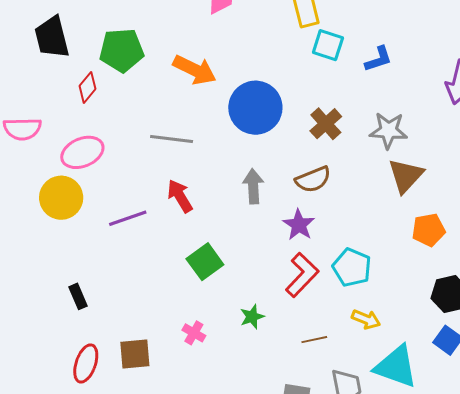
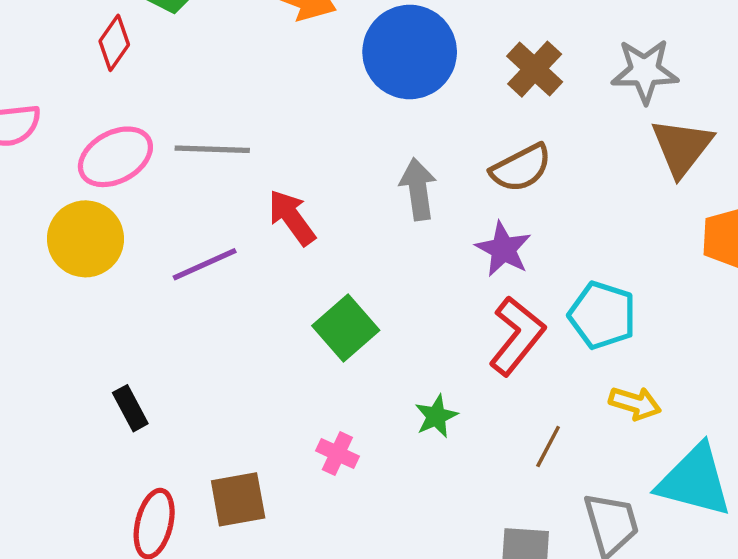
gray line: (172, 139) -> (212, 149), moved
brown line: (314, 340) -> (548, 446), turned -45

